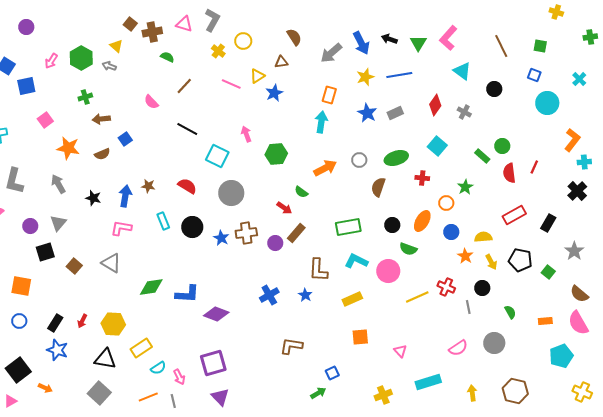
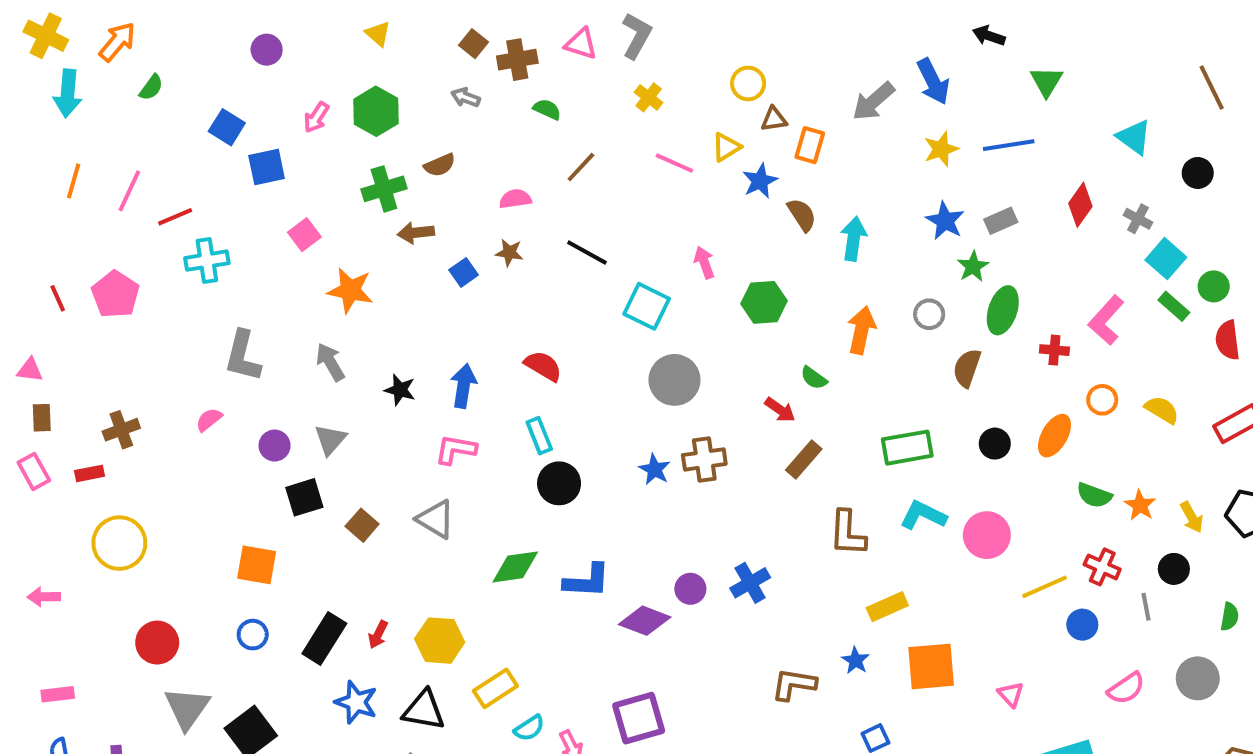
brown semicircle: (294, 37) -> (802, 215), moved
pink L-shape: (448, 38) -> (1106, 320), moved
black arrow: (389, 39) -> (989, 36), moved
yellow circle: (243, 41) -> (748, 83), moved
yellow triangle: (116, 46) -> (378, 34), moved
gray arrow: (109, 66) -> (466, 97), moved
orange rectangle: (329, 95) -> (810, 145), moved
green cross: (85, 97) -> (384, 189), size x1.5
pink semicircle: (151, 102) -> (515, 199), turned 126
cyan square: (437, 146) -> (1166, 259), moved
brown semicircle: (102, 154) -> (440, 165), moved
green ellipse: (396, 158) -> (1003, 310), turned -55
orange arrow: (325, 168) -> (861, 330), turned -50
brown star: (148, 186) -> (509, 253), moved
red semicircle: (187, 186) -> (543, 366), moved
green star: (465, 187) -> (973, 266), moved
black circle: (192, 227) -> (559, 483), moved
blue circle: (451, 232) -> (1082, 625), moved
yellow semicircle: (483, 237) -> (1162, 410), moved, turned 36
purple circle: (275, 243) -> (690, 589), moved
green semicircle: (408, 249) -> (1094, 495), moved
blue star: (305, 295) -> (856, 660), moved
yellow rectangle: (352, 299) -> (887, 607), moved
green semicircle: (510, 312) -> (1230, 617), turned 40
black rectangle: (55, 323) -> (324, 639), size x1.4
orange square: (360, 337) -> (931, 666), size x1.5
blue star: (57, 350) -> (356, 702), moved

